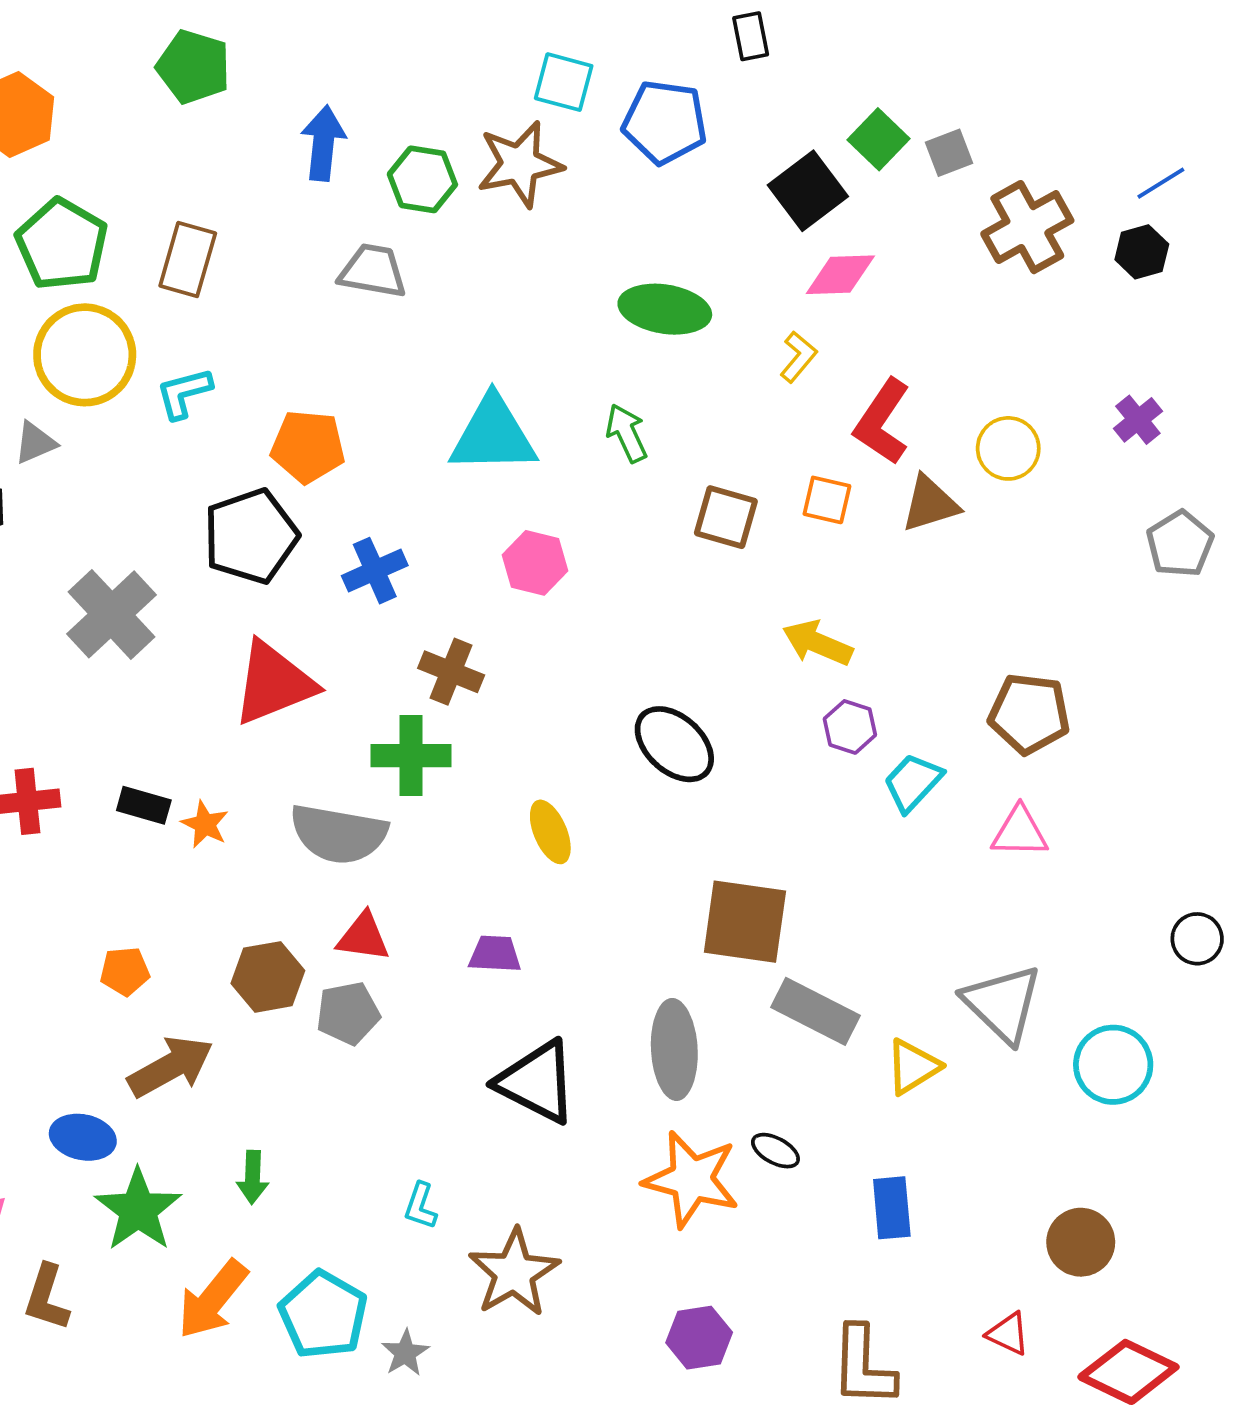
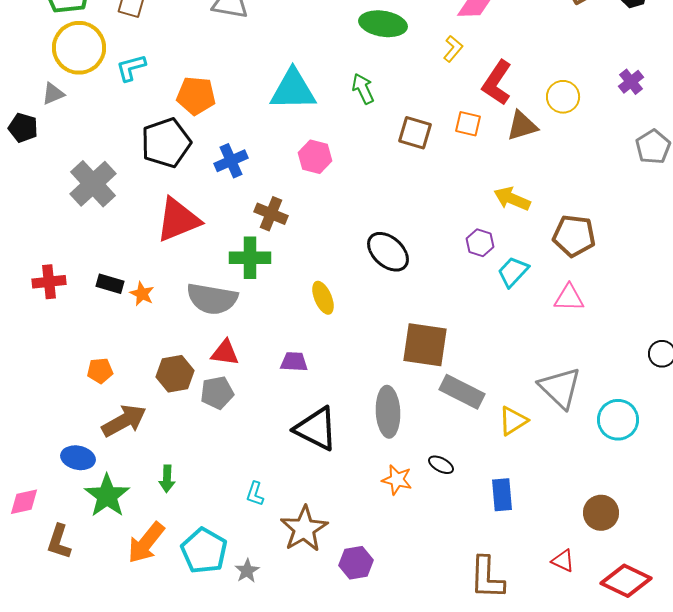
yellow arrow: (817, 643) -> (512, 199), moved
orange star: (691, 1179) -> (397, 480), size x0.6
purple hexagon: (699, 1338) -> (356, 563), moved

